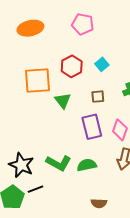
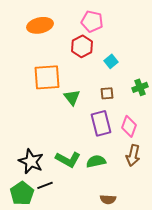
red hexagon: (72, 66) -> (82, 46), moved

